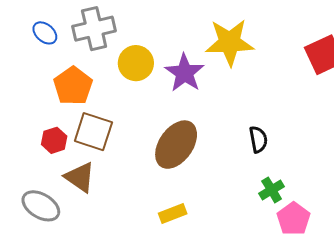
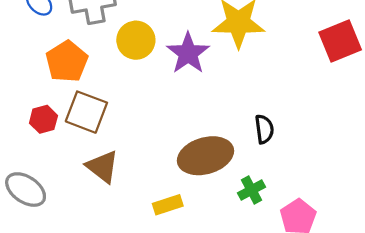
brown ellipse: (176, 145) -> (206, 156), moved, turned 36
brown triangle: (80, 177) -> (102, 167), moved
green cross: (272, 190) -> (252, 190), moved

